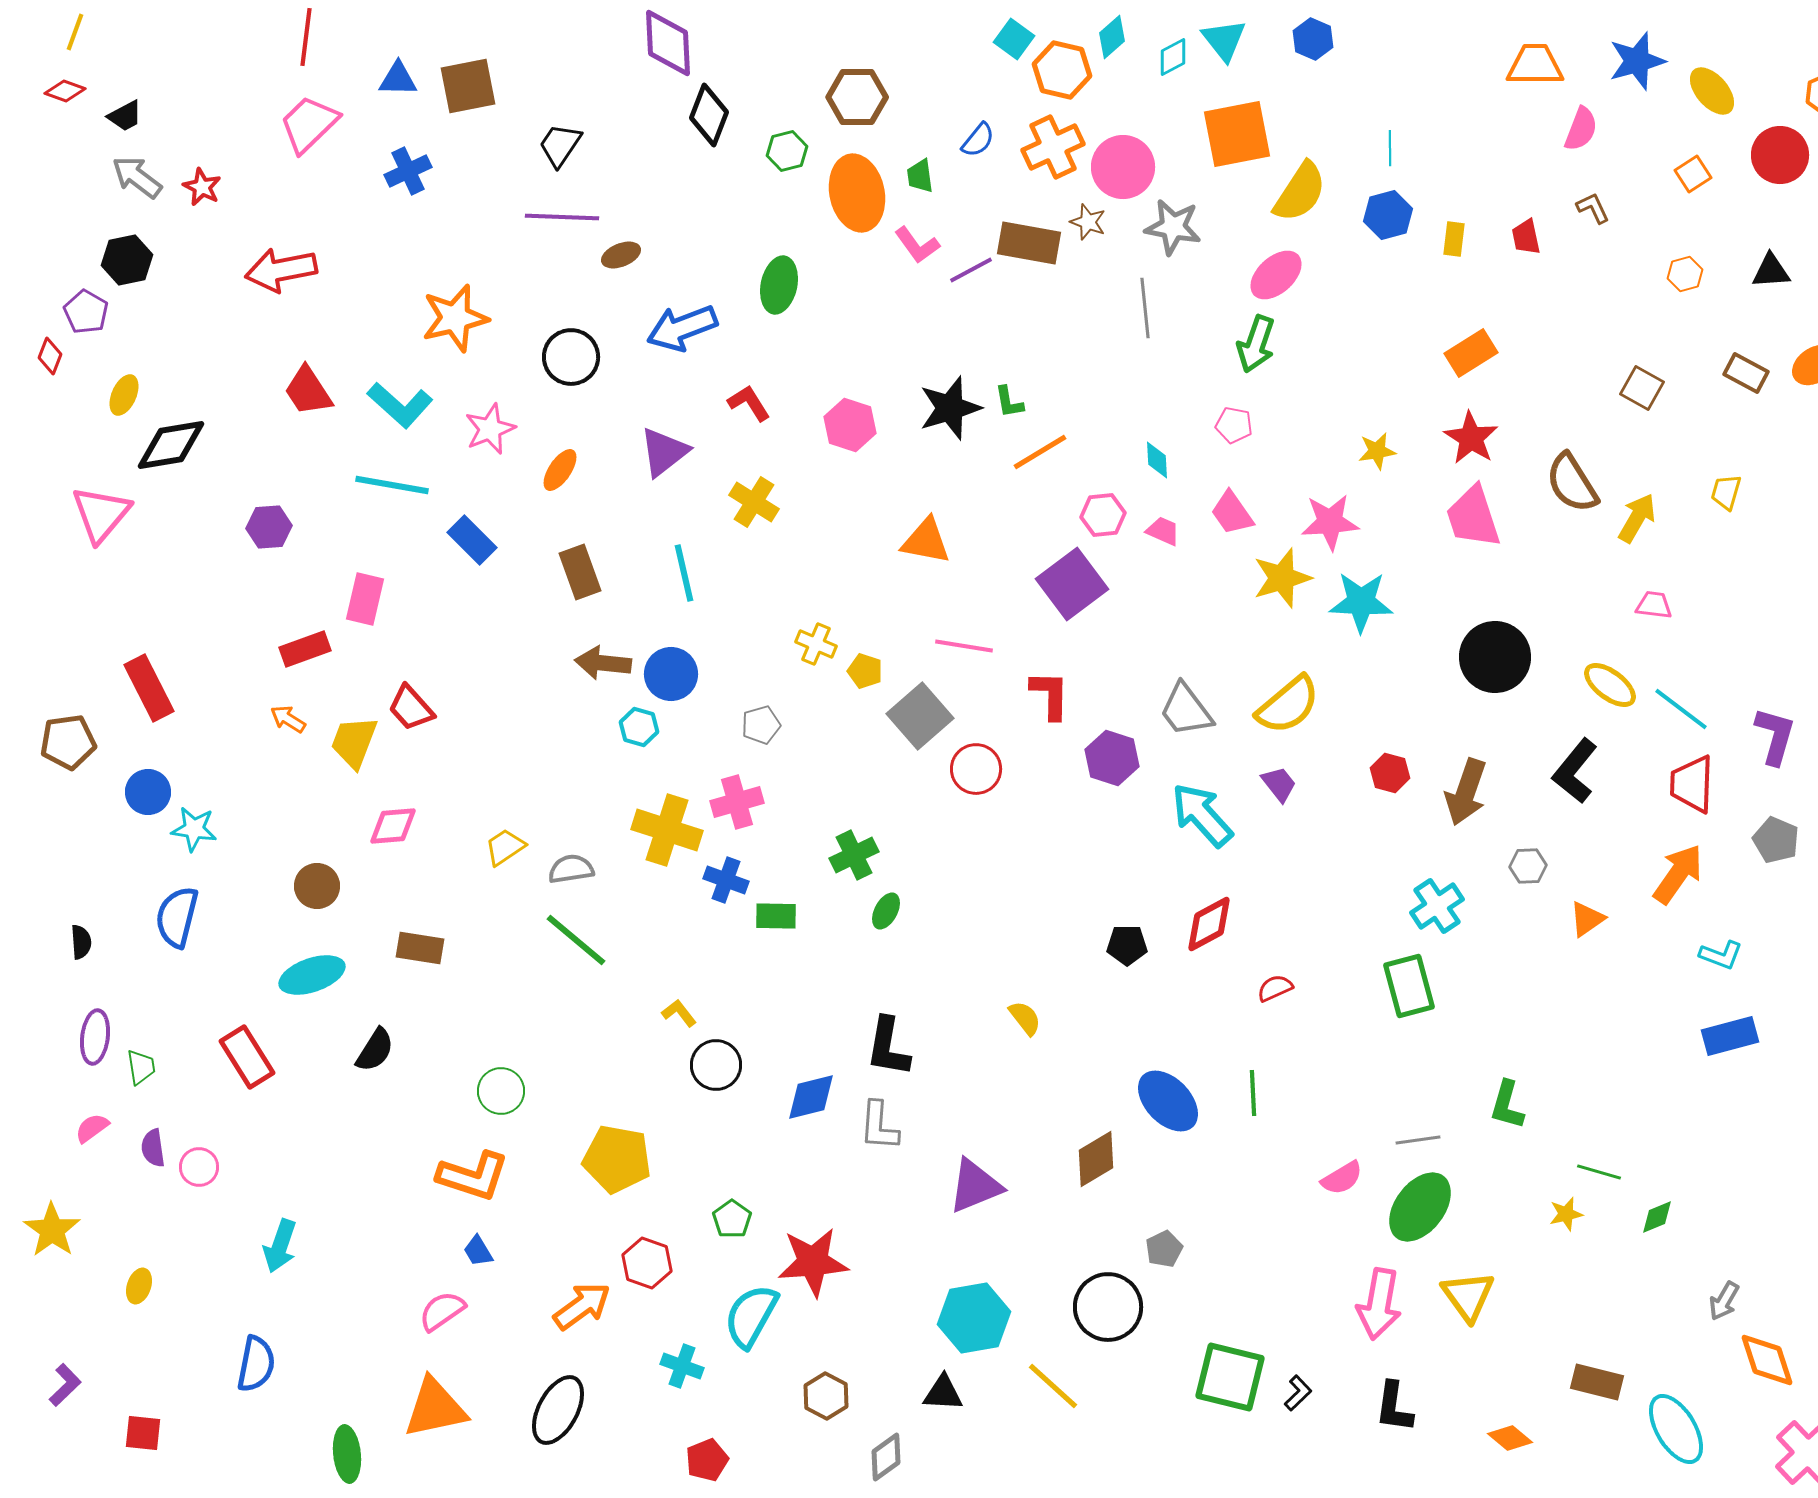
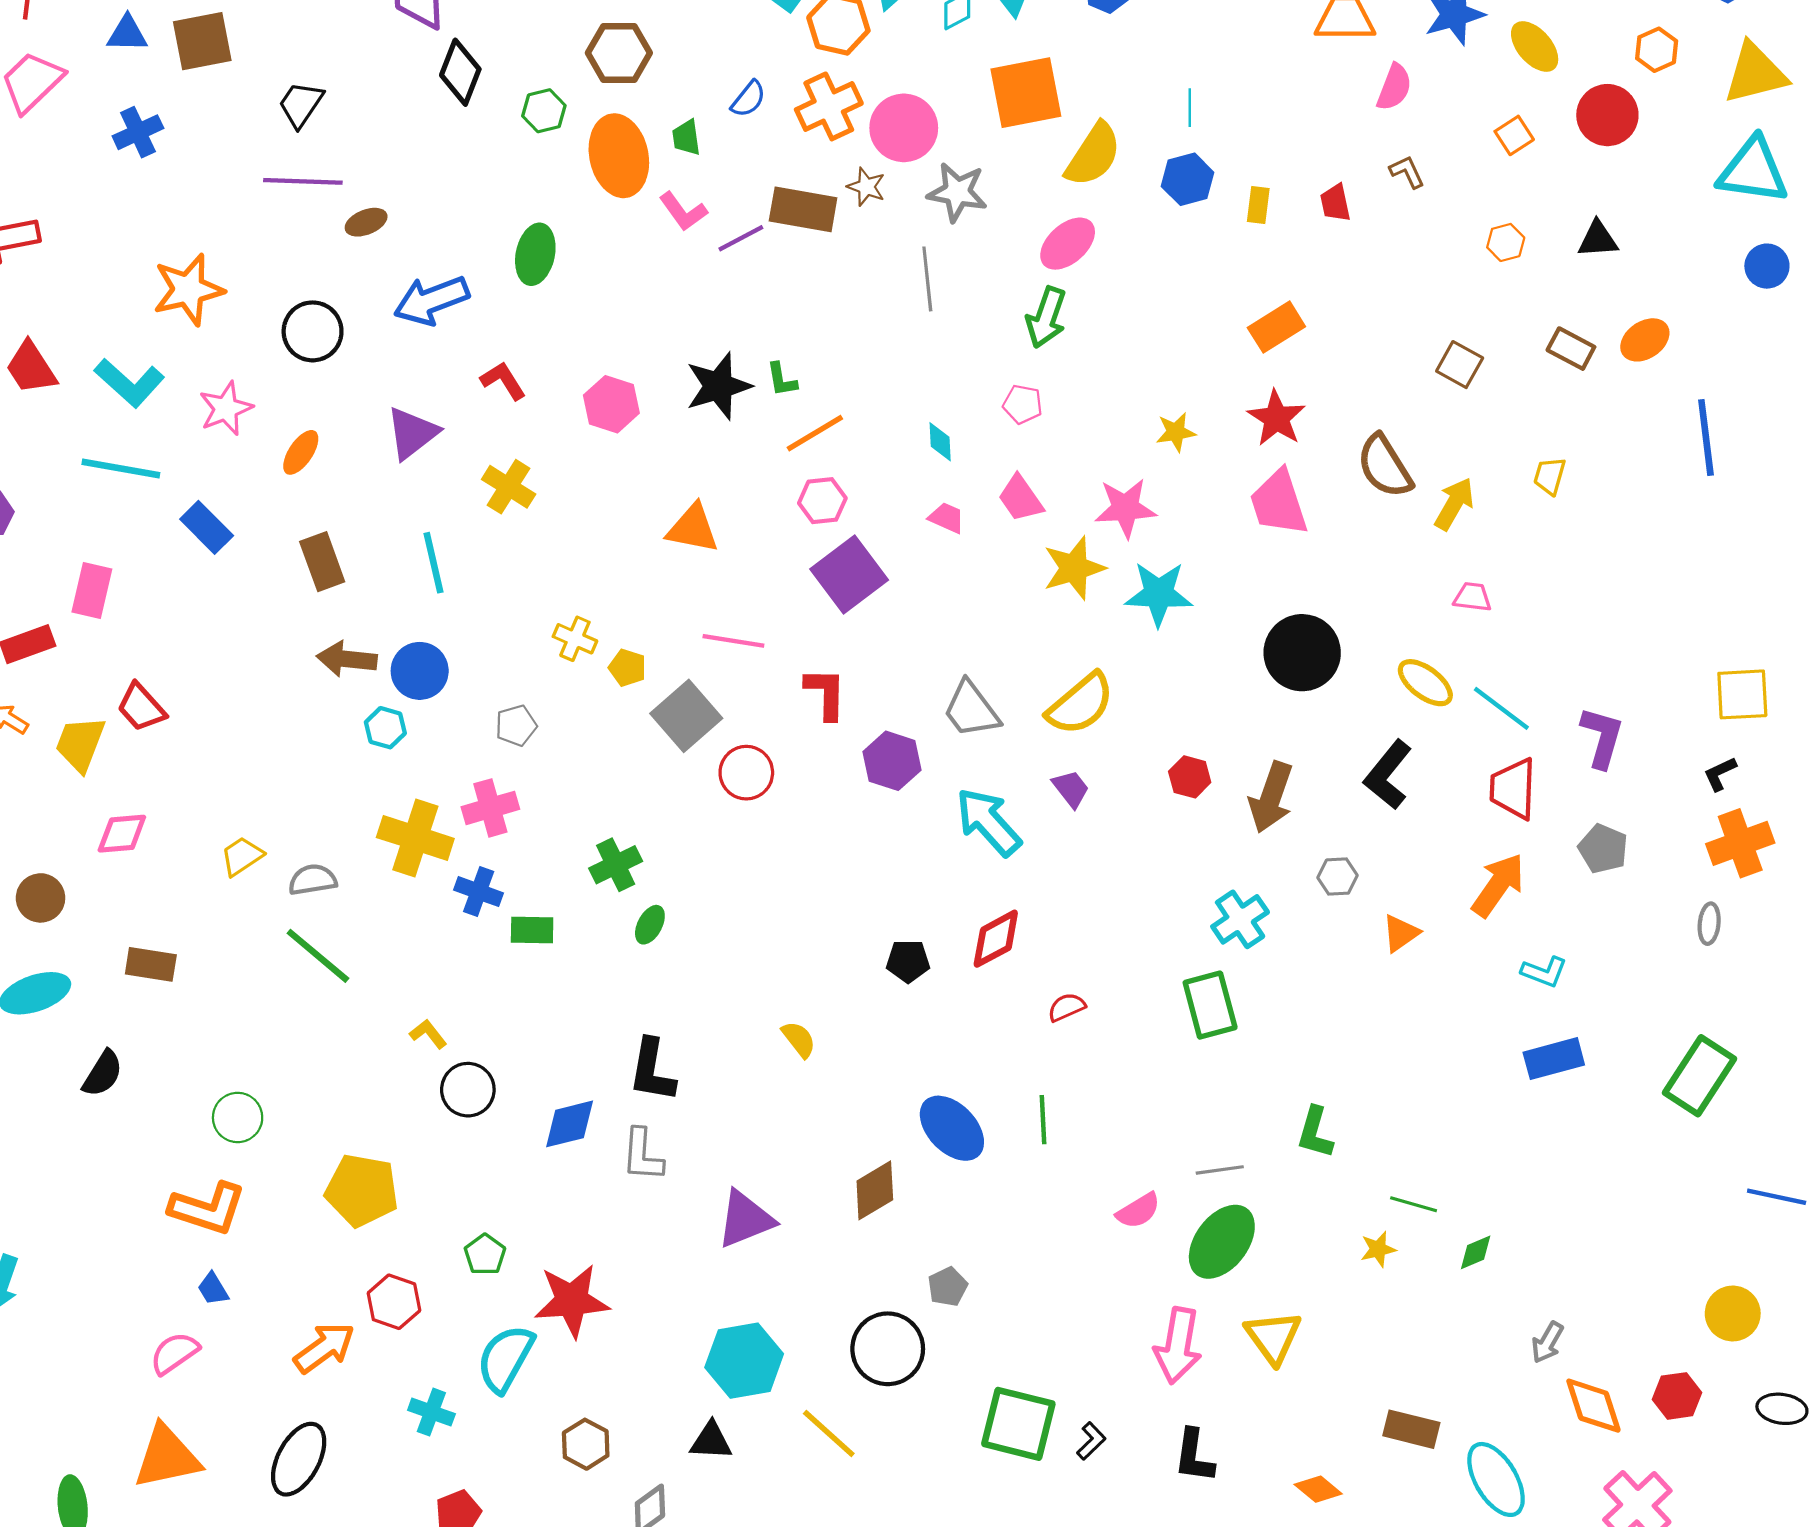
pink hexagon: (1103, 515) -> (822, 501), moved

